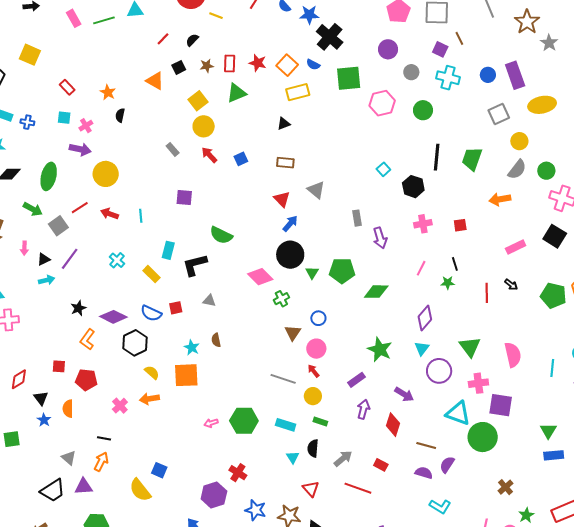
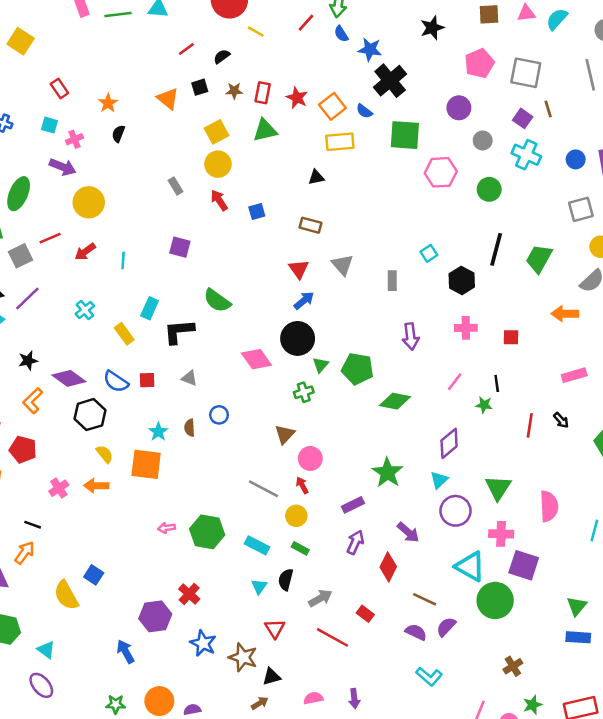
red arrow: (109, 214) -> (85, 252), turned -66
gray rectangle: (357, 218) -> (392, 281), moved
green cross: (281, 299) -> (304, 392), moved
blue circle: (318, 318) -> (219, 415), moved

